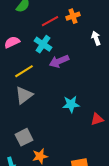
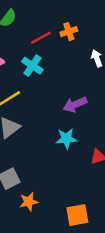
purple arrow: (59, 61) -> (75, 104), moved

